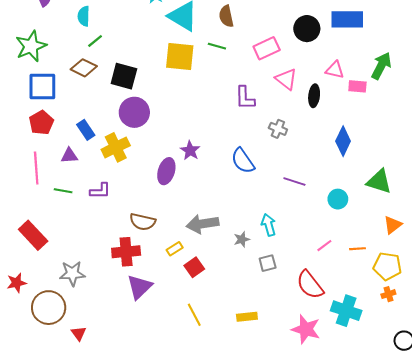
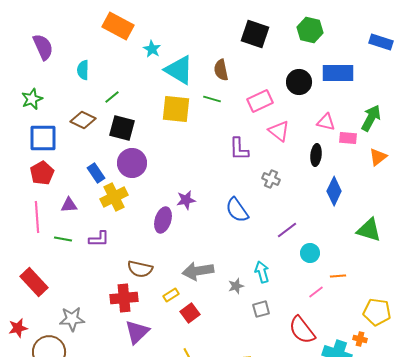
green line: (95, 41) -> (112, 97), moved
green star: (31, 46) -> (32, 99), size x0.7
black ellipse: (314, 96) -> (316, 155), moved
blue rectangle: (86, 130) -> (96, 173), moved
purple star: (190, 151) -> (186, 200), turned 30
purple line: (294, 181) -> (287, 230), turned -55
cyan circle: (338, 199) -> (310, 253), moved
orange triangle: (393, 225) -> (378, 157), moved
orange line: (357, 249) -> (338, 276), moved
orange cross: (388, 294) -> (360, 339), moved, turned 32

